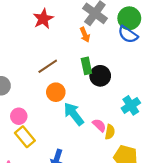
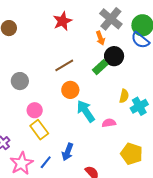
green rectangle: (86, 66) -> (100, 67), turned 56
black circle: (100, 76) -> (114, 56), moved
pink semicircle: (99, 125) -> (109, 123), turned -56
yellow semicircle: (110, 132) -> (124, 96), moved

